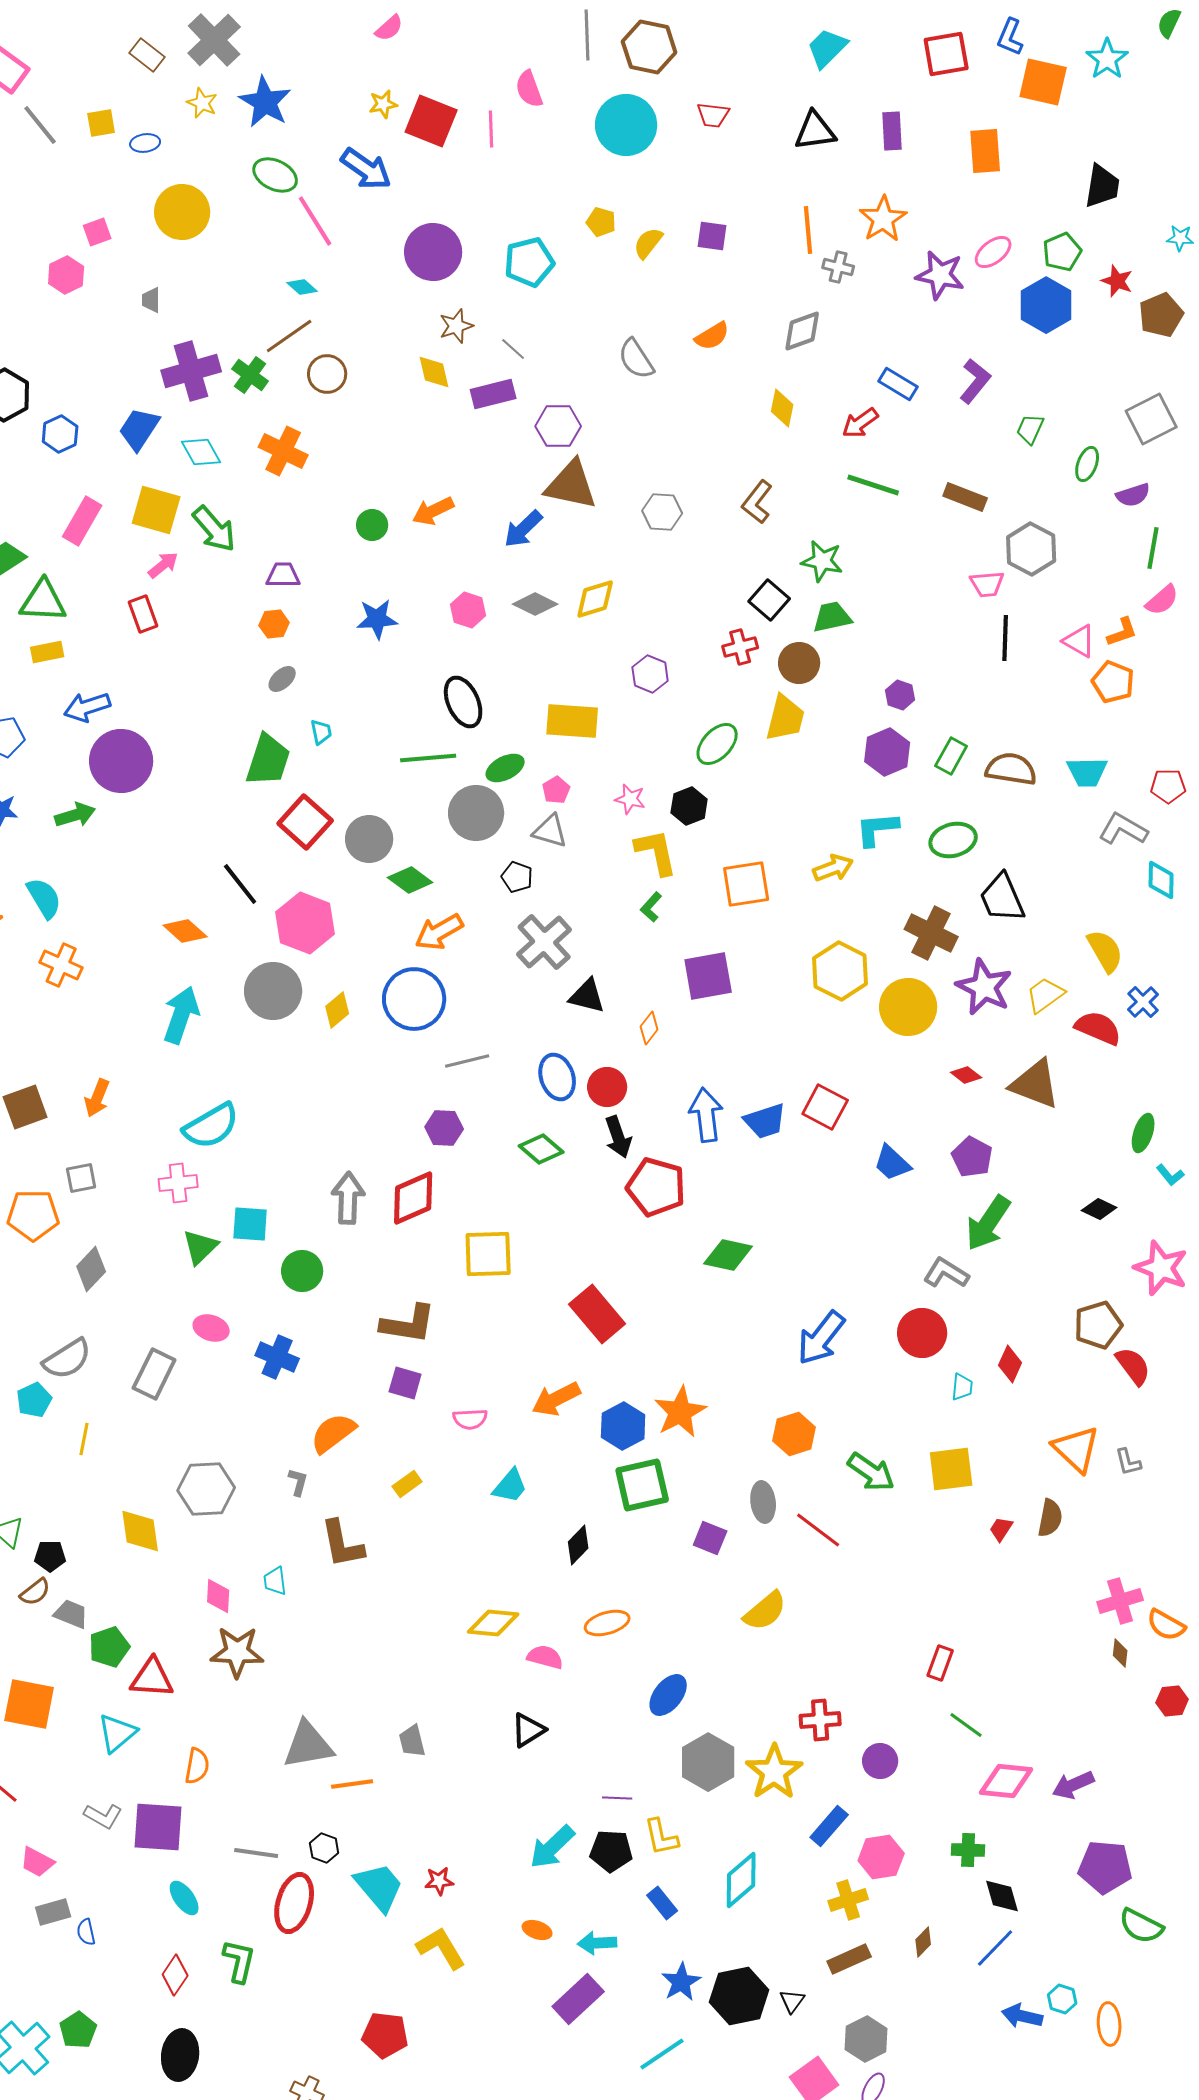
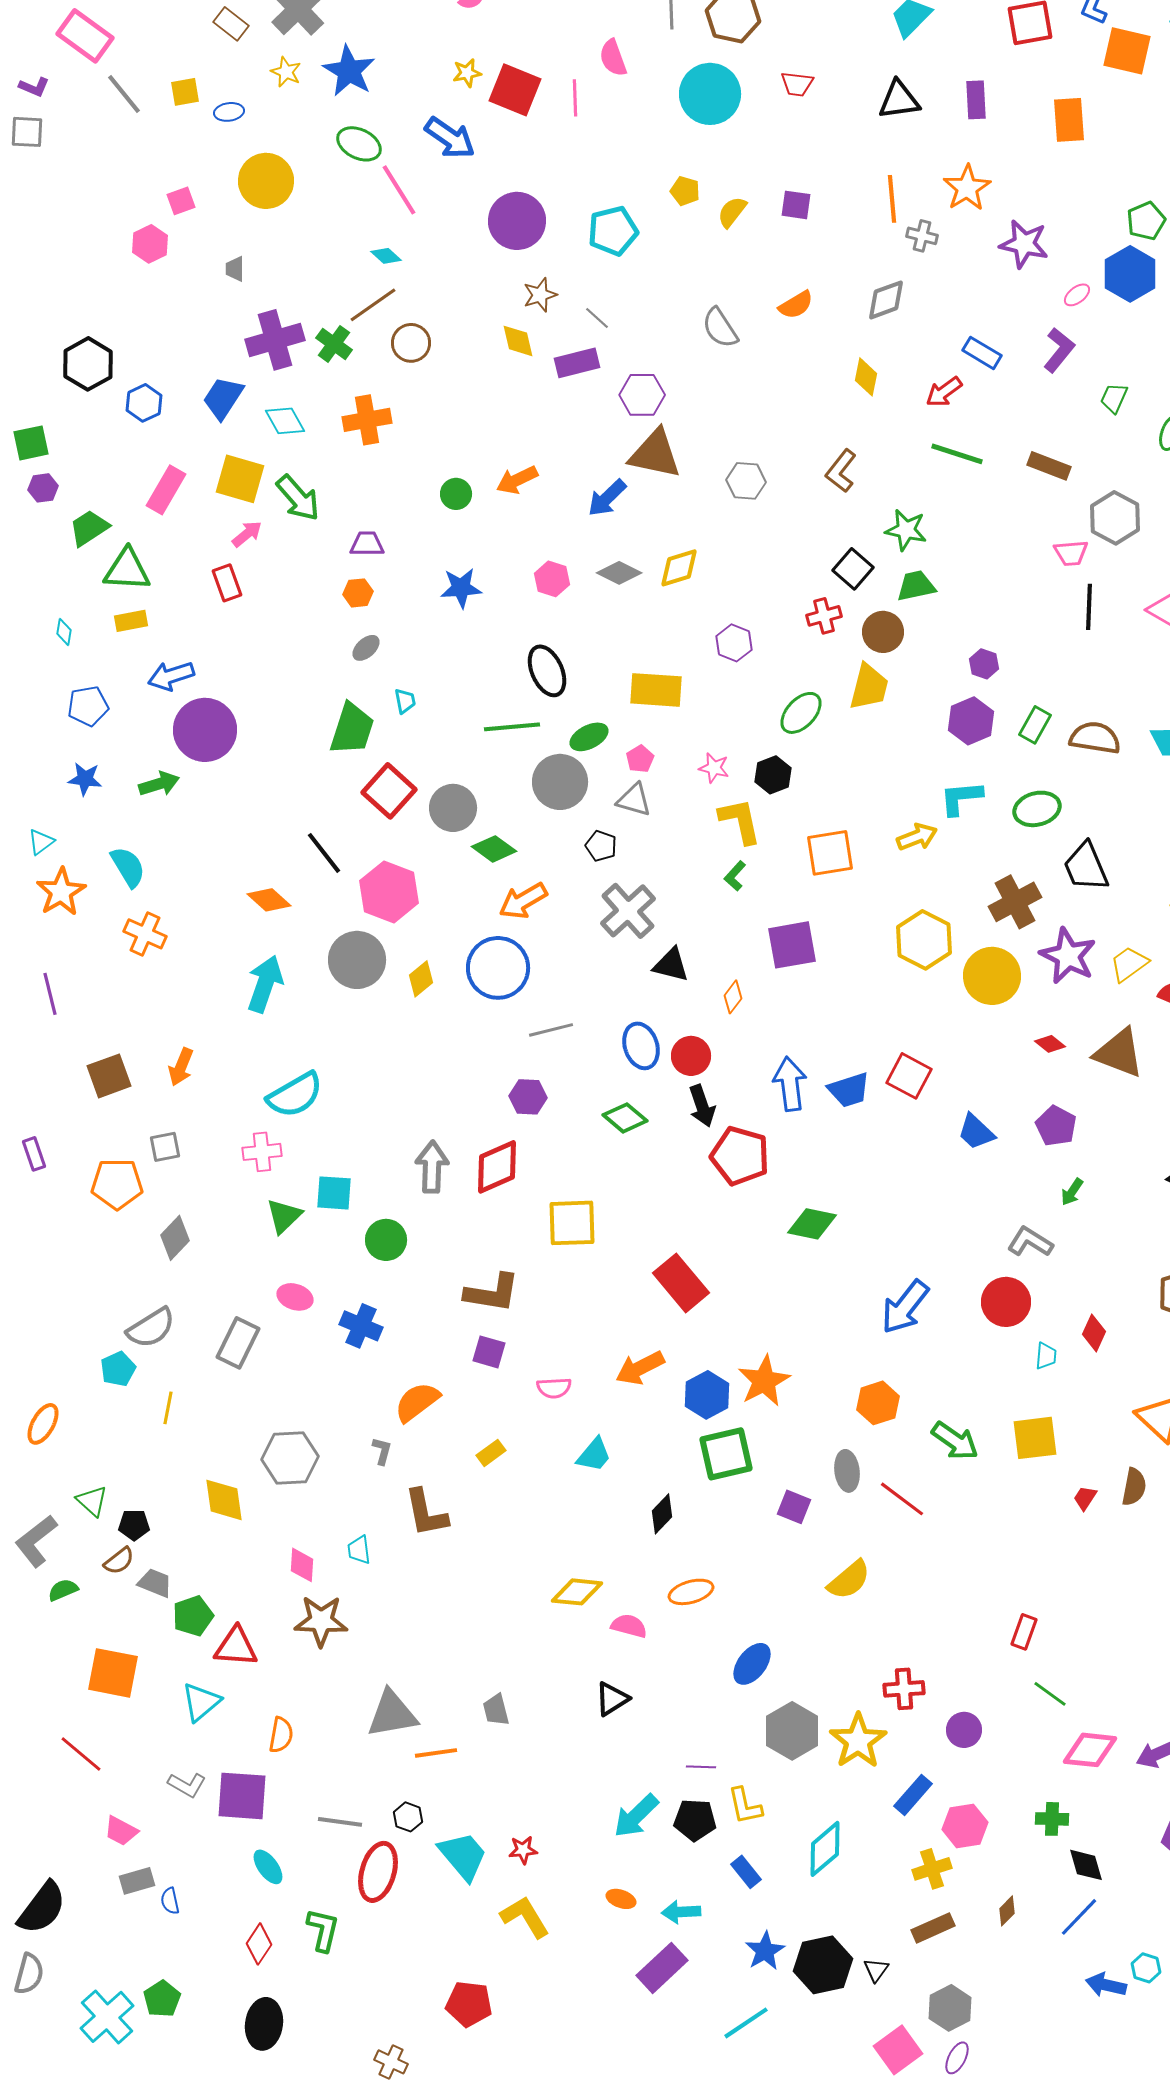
pink ellipse: (993, 252) -> (1077, 295), moved, size x0.7
orange cross: (283, 451) -> (367, 420), turned -36
brown cross: (931, 933) -> (1015, 902), turned 36
green arrow: (988, 1223) -> (1072, 1192), size x0.5

